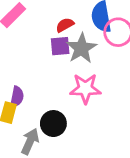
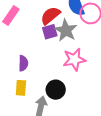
red semicircle: (65, 25) -> (50, 16), size x1.5
purple semicircle: (17, 97) -> (23, 63), moved

